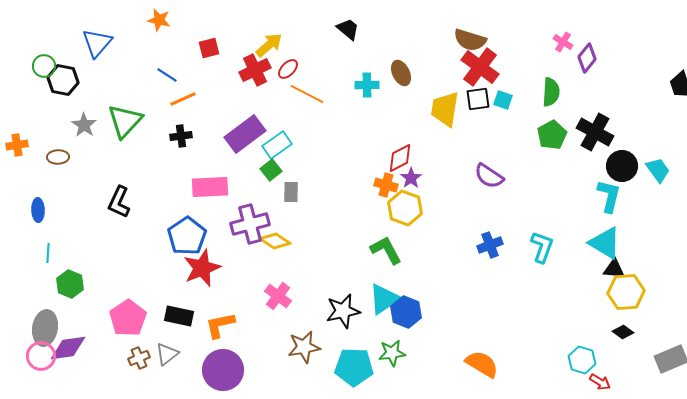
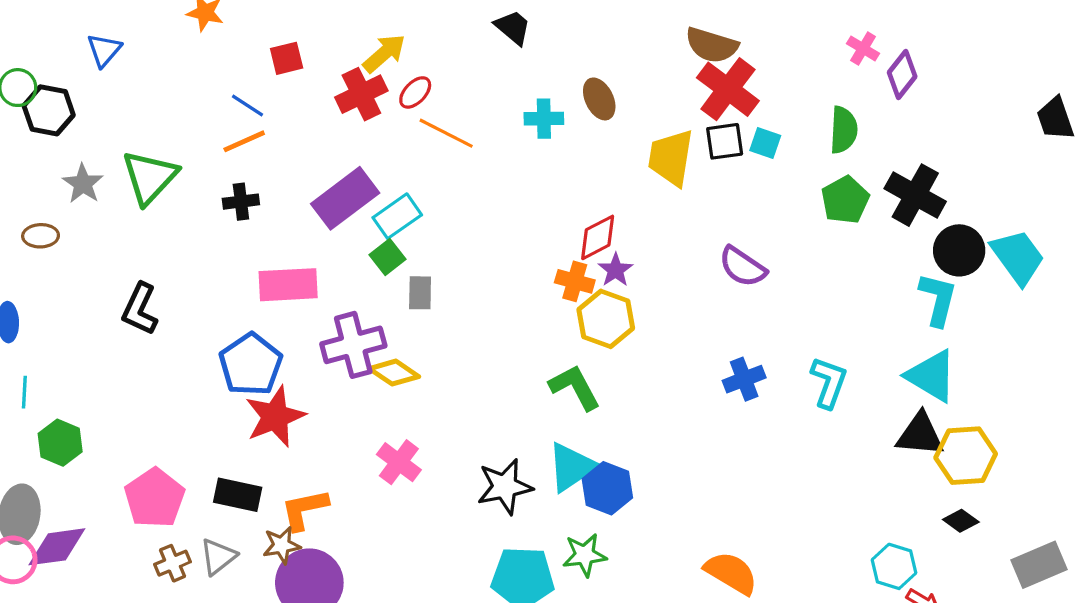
blue triangle: (97, 43) -> (104, 50), size x0.7
blue line: (167, 75) -> (247, 105), moved
cyan trapezoid: (658, 170) -> (1018, 257), size x1.4
black triangle: (614, 269) -> (920, 434), moved, size x1.4
brown star: (304, 347) -> (282, 545), moved, size x0.7

